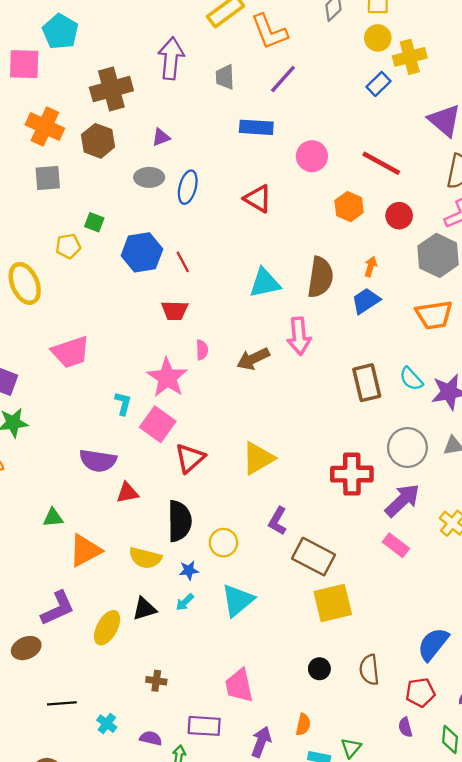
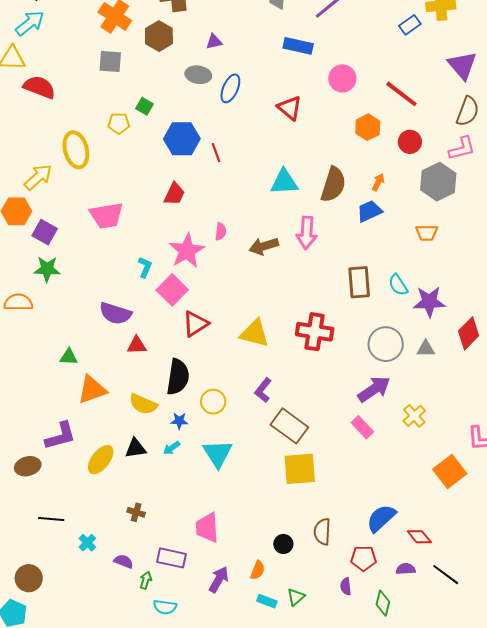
red trapezoid: (175, 311) -> (174, 194), moved, turned -75
orange trapezoid: (434, 315) -> (427, 233), size x0.7
yellow triangle: (258, 458) -> (255, 333), turned 36
red cross: (352, 474) -> (315, 332), moved
cyan triangle: (238, 600) -> (218, 454), turned -32
black circle: (319, 669) -> (283, 544), moved

